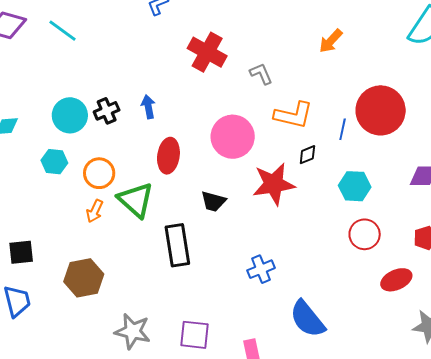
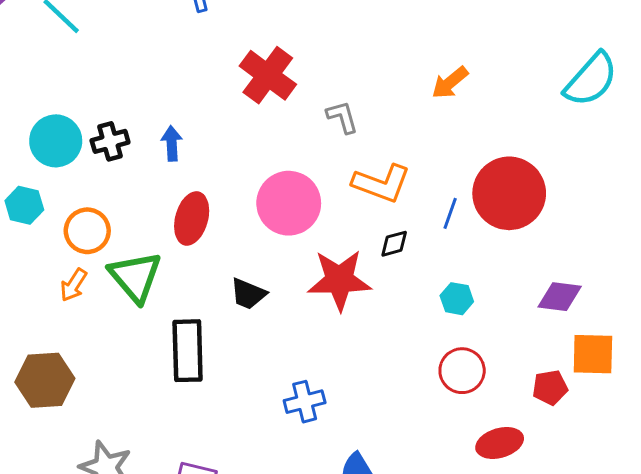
cyan hexagon: (355, 186) -> (457, 299), size x0.7

